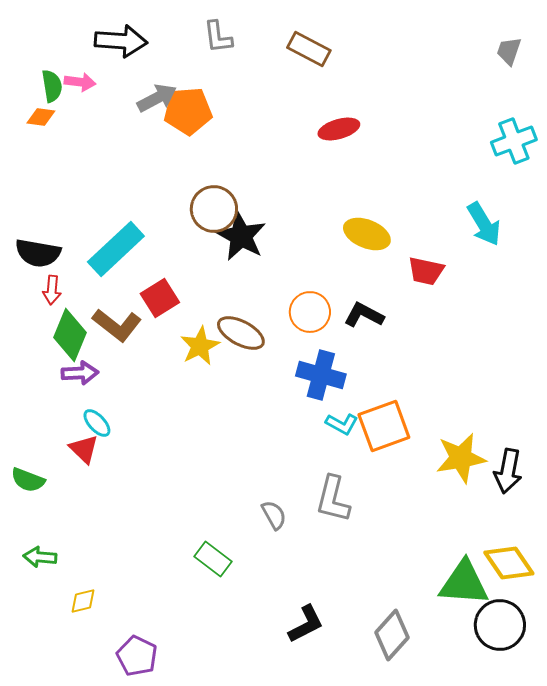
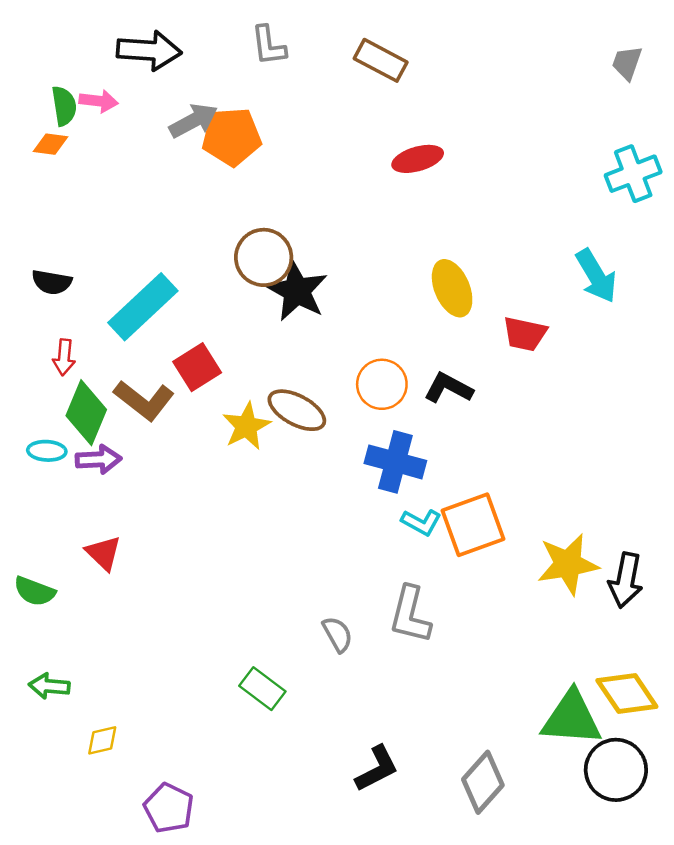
yellow ellipse: (367, 234) -> (452, 288), turned 45
black semicircle: (38, 253) -> (52, 282), moved, size x0.7
cyan ellipse: (97, 423) -> (47, 451), moved, turned -44

